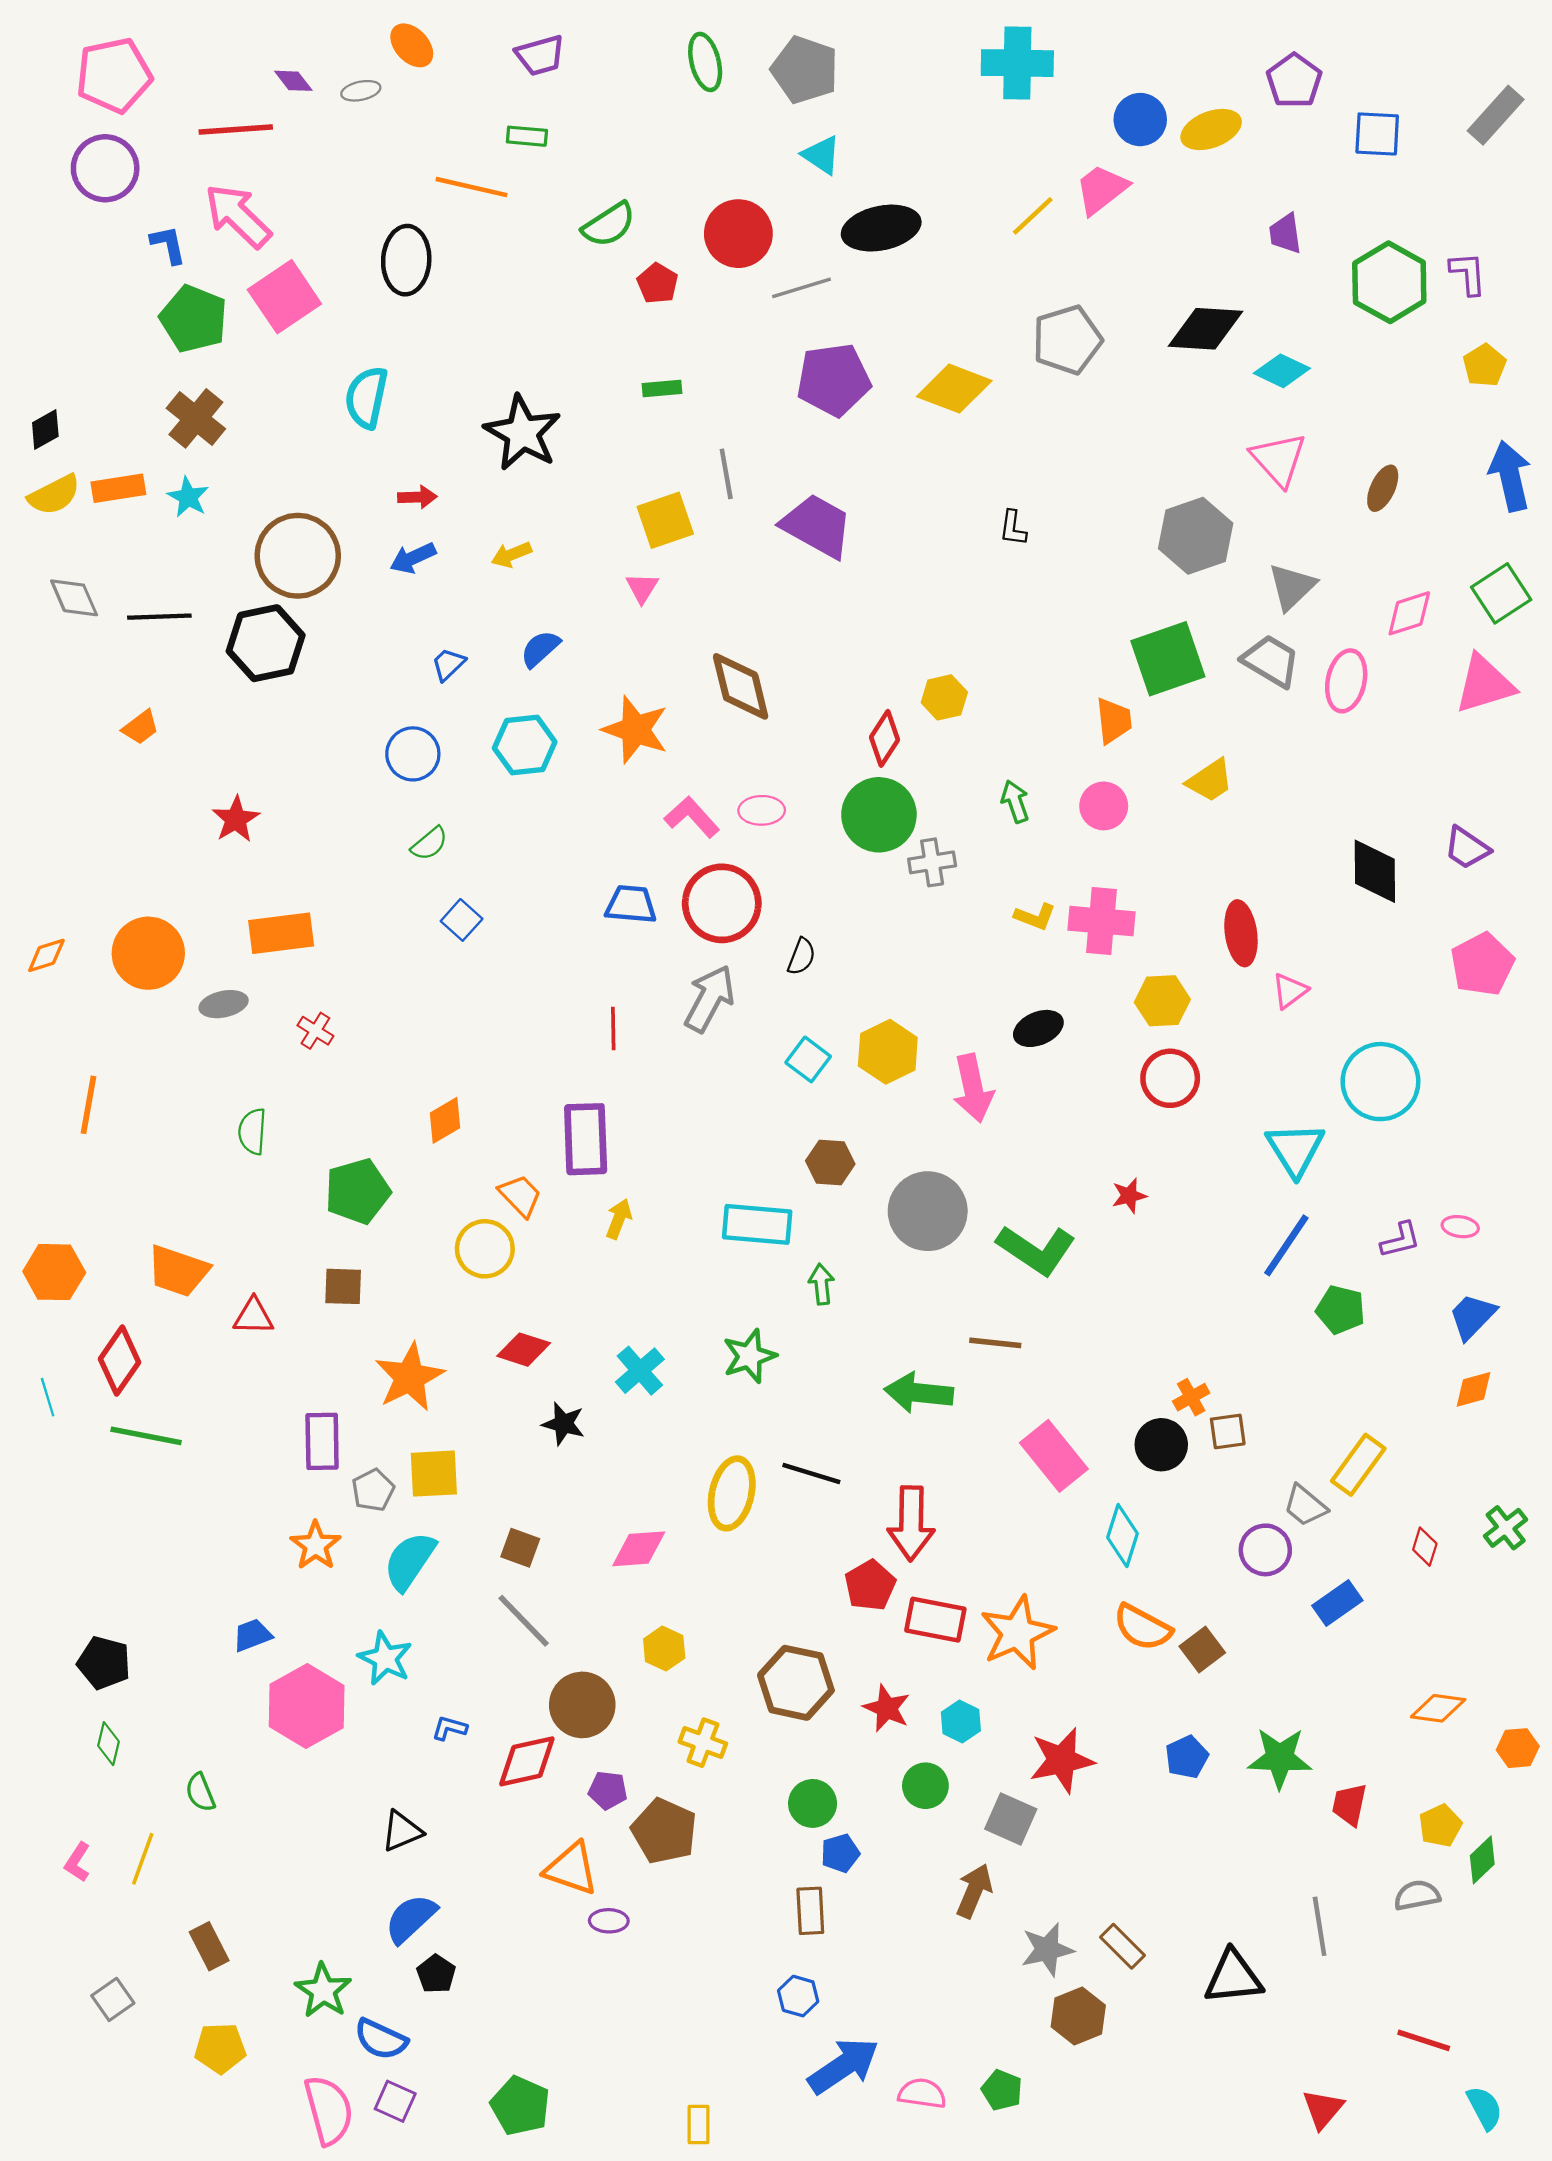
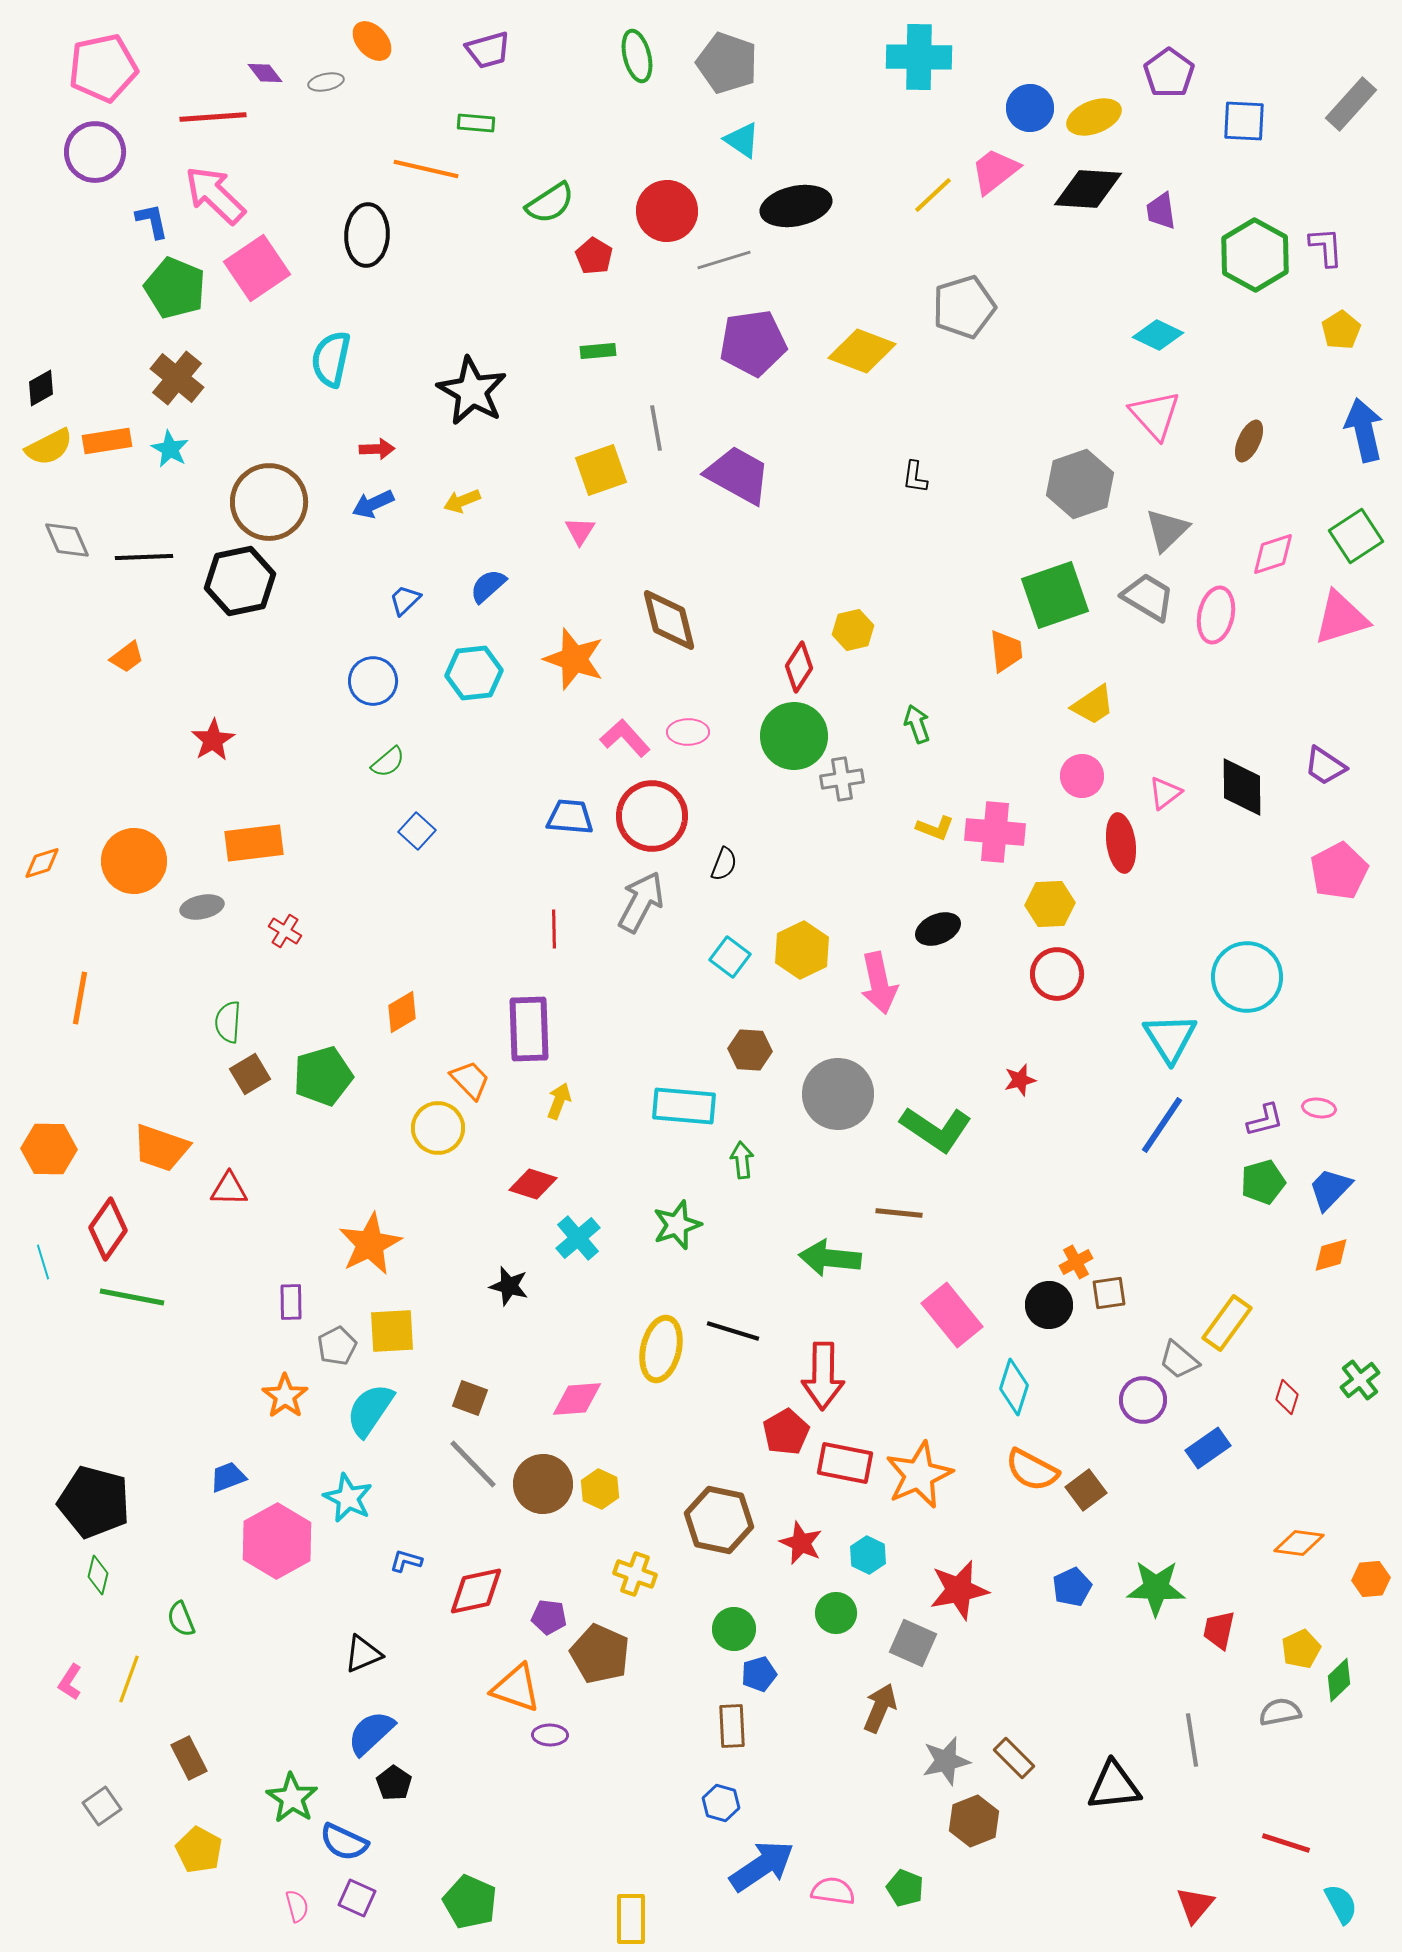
black diamond: (1206, 329) -> (1088, 189), moved
pink circle: (1104, 806) -> (1082, 776), moved
pink triangle: (1290, 991) -> (1165, 793), moved
brown square: (343, 1286) -> (250, 1074), moved, turned -33
green pentagon: (1341, 1310) -> (1263, 1182), moved, turned -30
red diamond: (524, 1350) -> (533, 1184), moved
purple rectangle: (322, 1441) -> (291, 1302), size x0.7
black pentagon: (104, 1663) -> (94, 1502), size x1.5
brown circle: (582, 1705) -> (543, 1484), moved
yellow pentagon: (220, 2048) -> (199, 1850), turned 30
pink semicircle: (329, 2110) -> (297, 1906), size x0.5
yellow rectangle: (699, 2124) -> (631, 1919), size x1.4

